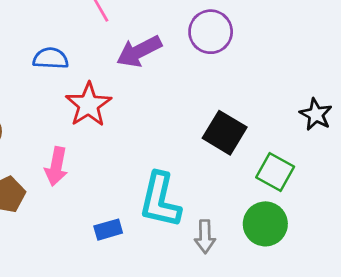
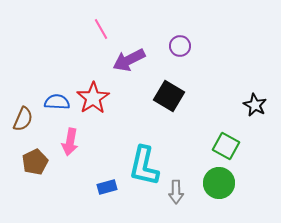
purple circle: (211, 32) -> (180, 46), size x0.7
blue semicircle: (51, 58) -> (57, 102), moved
black square: (225, 133) -> (169, 96), moved

